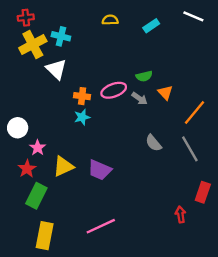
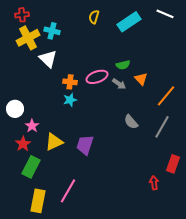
yellow semicircle: (110, 20) -> (94, 17), turned -72
cyan rectangle: (151, 26) -> (129, 22), size x1.6
gray line: (190, 149) -> (162, 127), turned 60
purple trapezoid: (100, 170) -> (85, 145), turned 85
pink line: (101, 226) -> (68, 191), moved, turned -35

